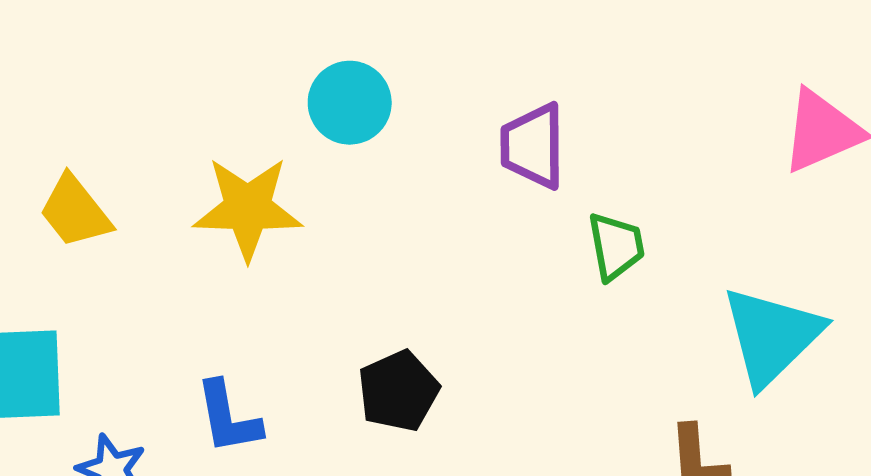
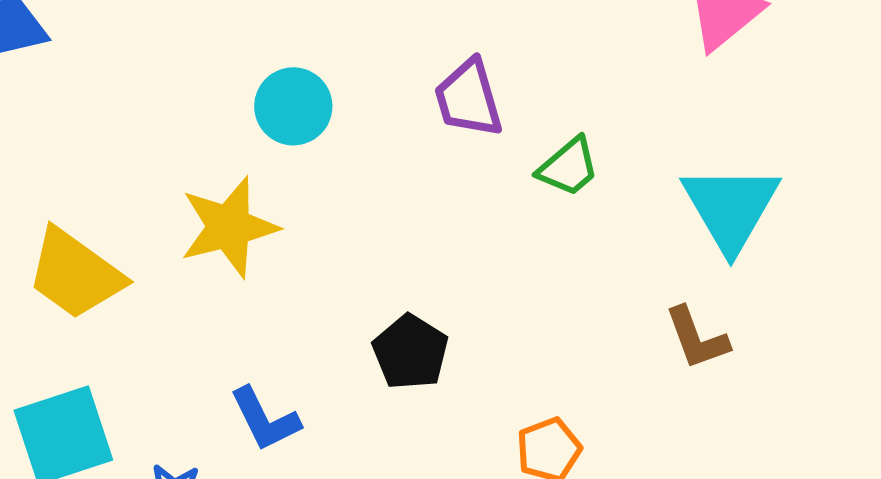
yellow trapezoid: (75, 212) -> (75, 274), size x1.4
green trapezoid: (616, 246) -> (568, 167), turned 76

